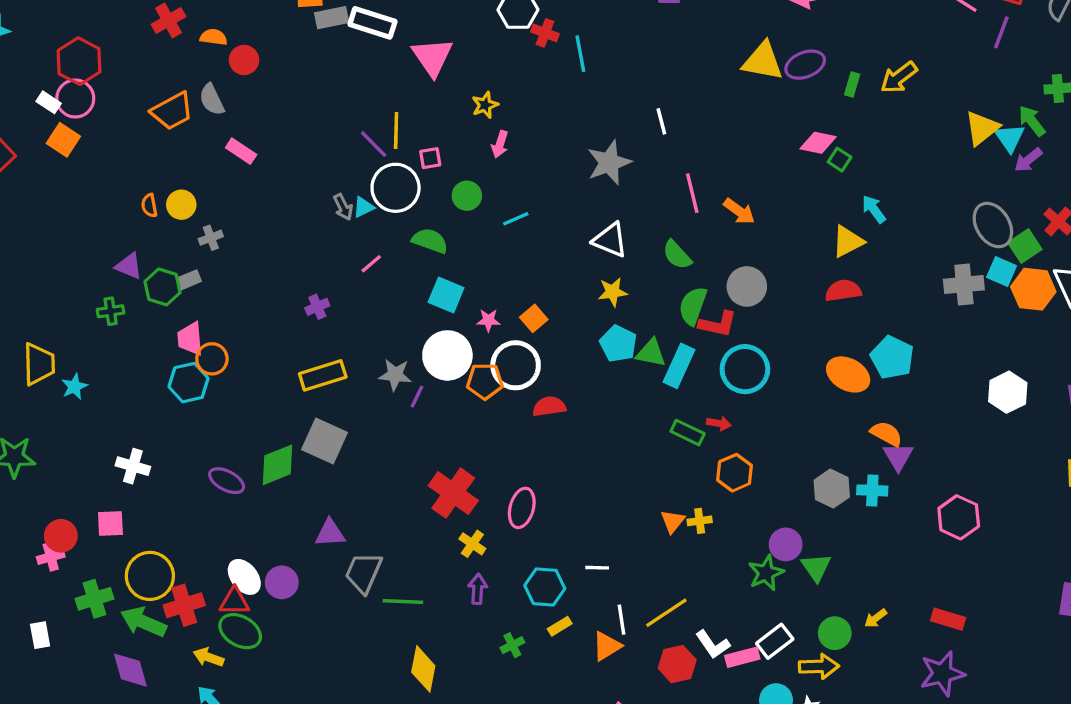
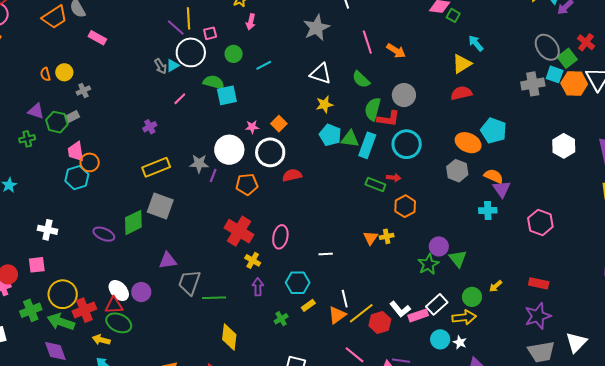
cyan square: (446, 295) -> (227, 95), moved, turned -30
orange pentagon: (485, 381) -> (247, 184), moved
gray hexagon: (832, 489) -> (457, 171), moved
white line: (597, 568) -> (326, 254), moved
yellow line: (666, 613) -> (361, 313), moved

